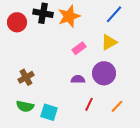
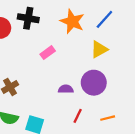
orange star: (69, 16) -> (72, 21), moved, turned -30
pink rectangle: (79, 48) -> (48, 53), moved
orange line: (117, 106) -> (108, 118), turned 32

